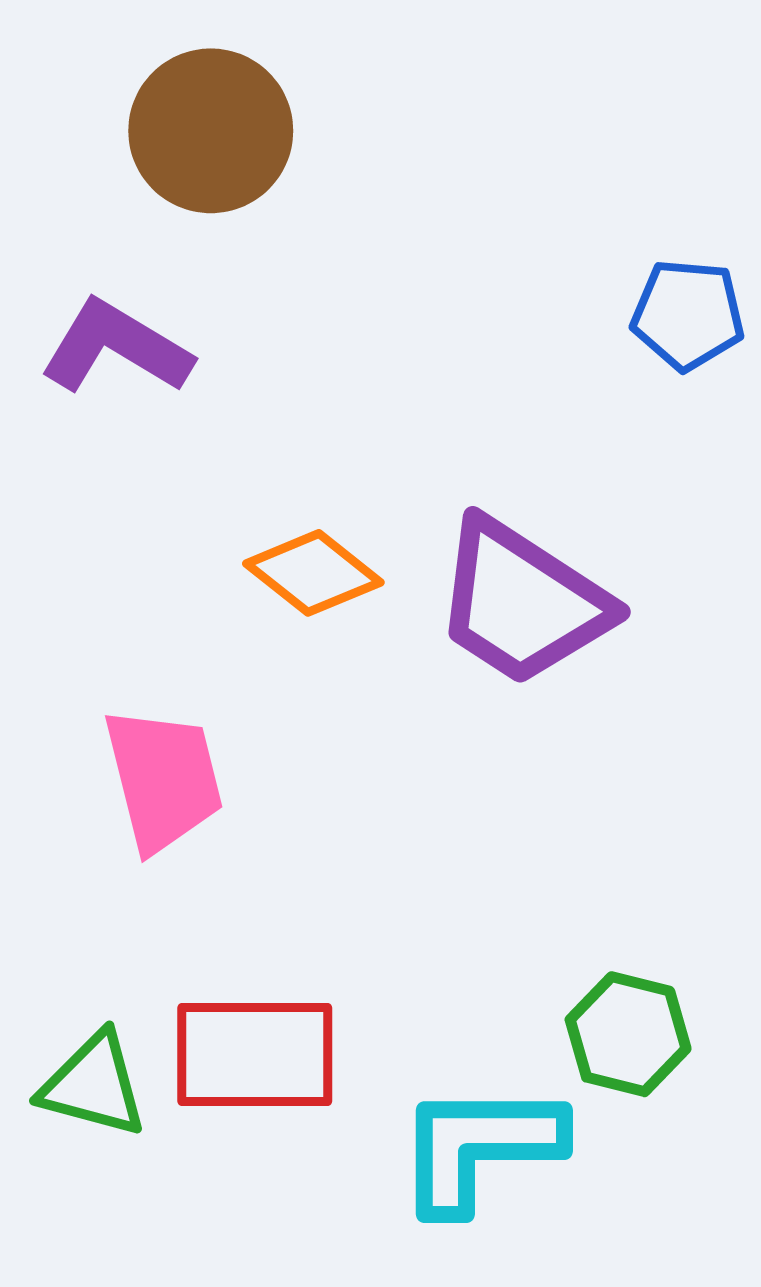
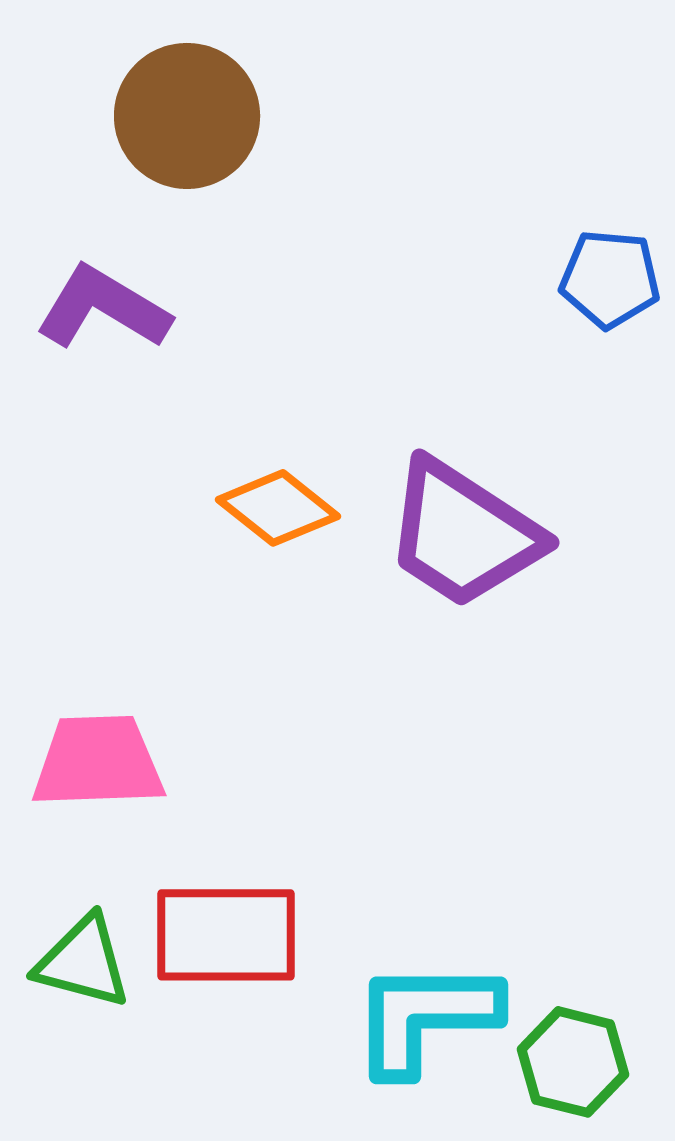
pink trapezoid: (163, 779) -> (98, 762), moved, turned -78
green hexagon: (628, 1034) -> (573, 1062), moved

